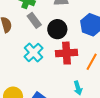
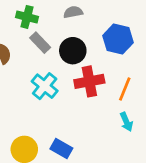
cyan arrow: (78, 88) -> (126, 122), moved

